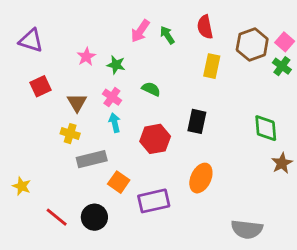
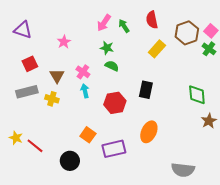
green star: (116, 65) -> (107, 48), moved
yellow rectangle: (212, 66) -> (157, 49), turned 30
gray rectangle: (92, 159) -> (27, 92), moved
red line: (57, 217) -> (35, 146), moved

